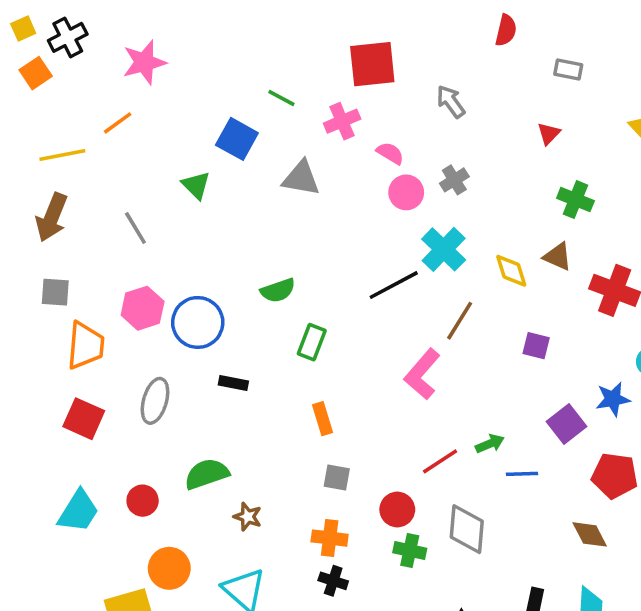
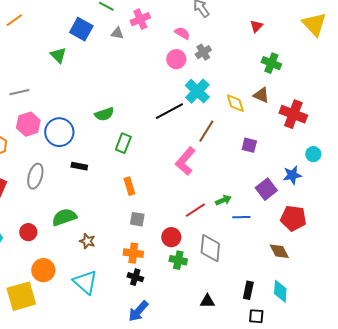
pink semicircle: (390, 153) -> (182, 33), moved
gray triangle: (301, 178) -> (117, 33), moved, size x0.6
gray line: (135, 228) -> (19, 92), moved, turned -72

